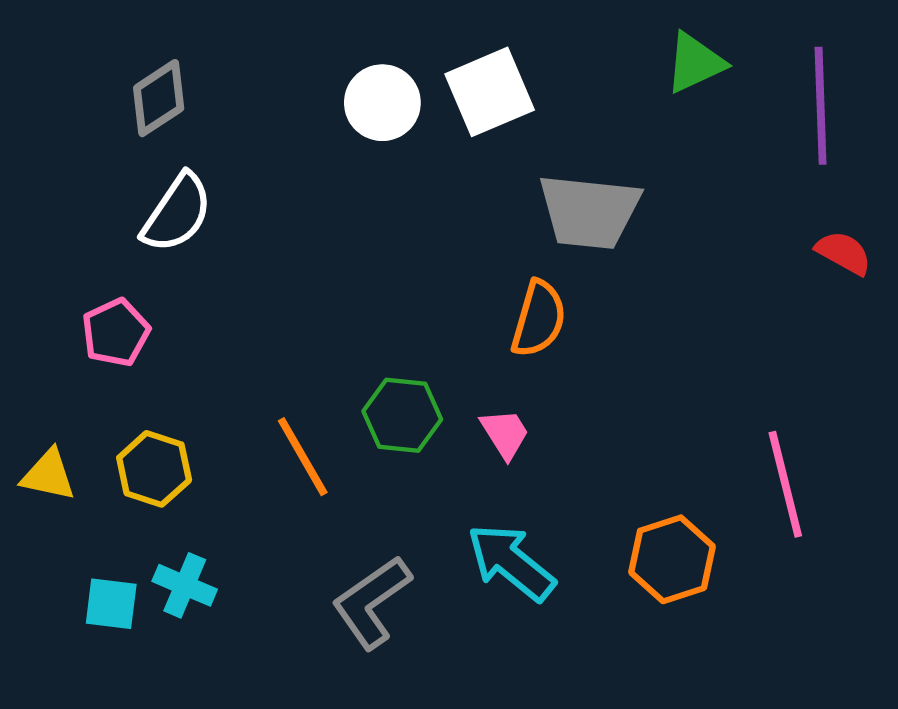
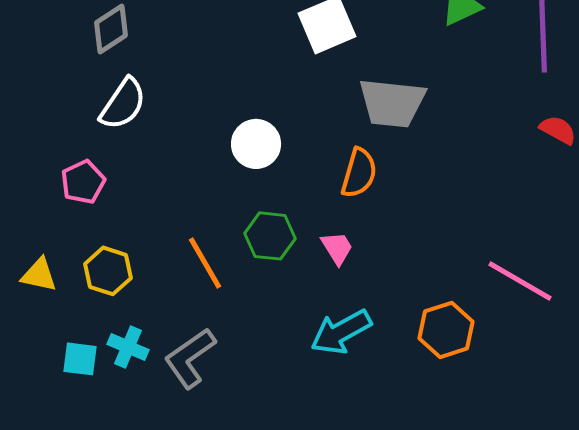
white circle: (382, 103) -> (256, 144), moved
pink line: (785, 484) -> (520, 281), turned -46
cyan arrow: (511, 562) -> (341, 332), turned -68
gray L-shape: (372, 602) -> (190, 358), moved

